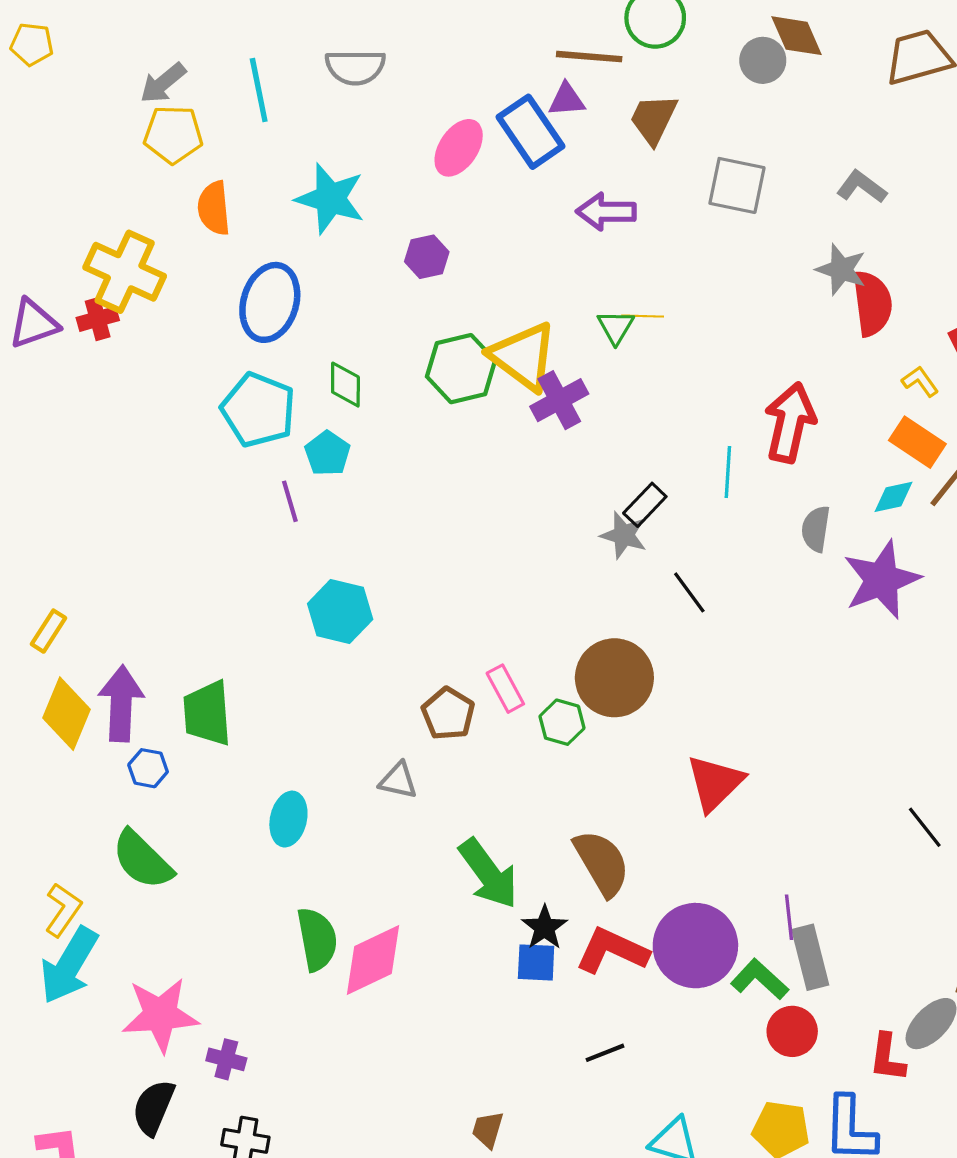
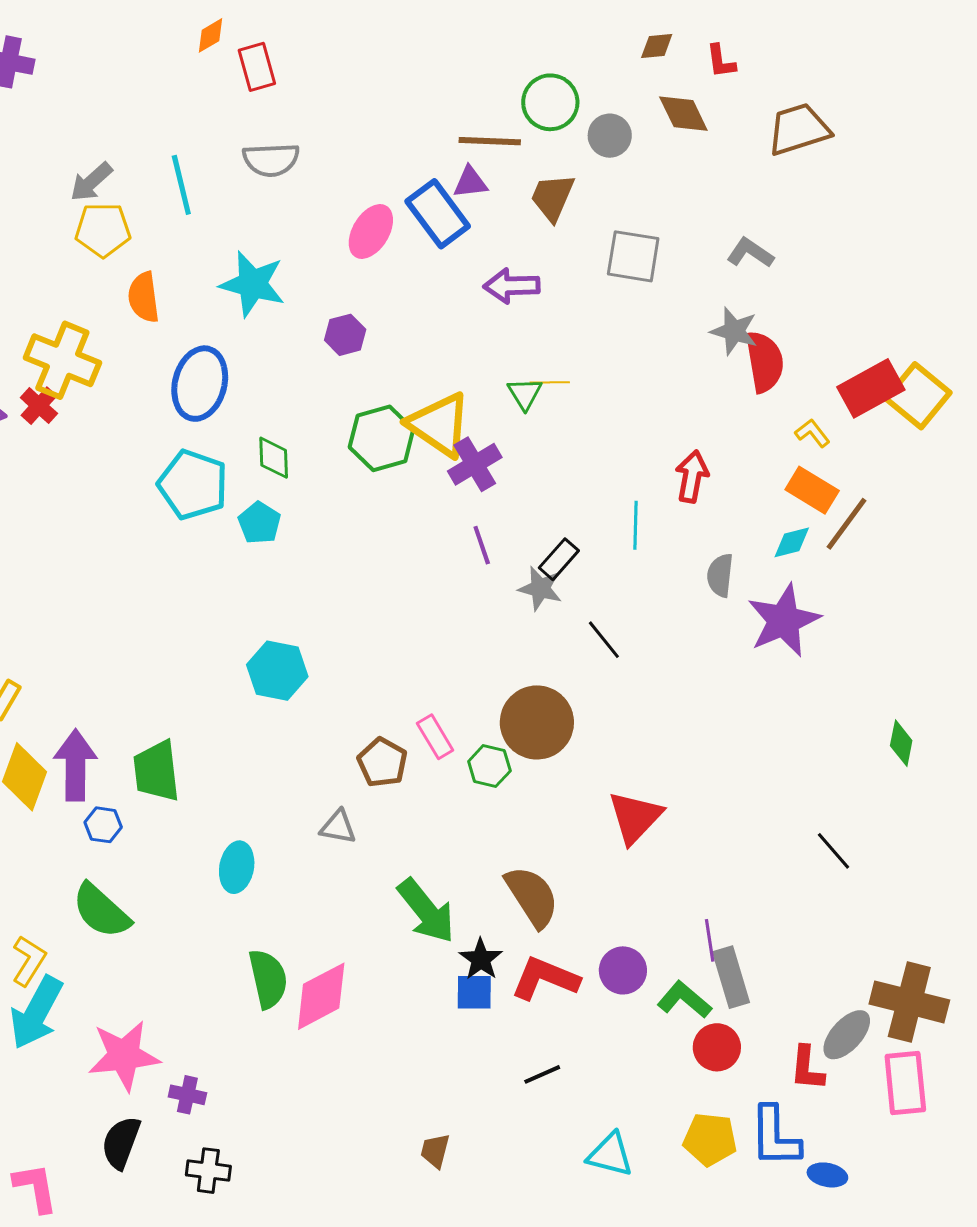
gray circle: (763, 60) -> (610, 136), moved
red cross: (98, 319) -> (39, 406), turned -30
red arrow: (790, 423) -> (692, 477), size x0.7
purple line: (290, 501) -> (482, 545), moved
purple circle: (695, 946) -> (623, 970), size x0.6

